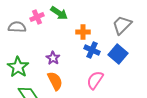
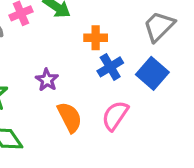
blue cross: (92, 50) -> (110, 67), turned 35
orange semicircle: (55, 81) -> (70, 117), moved

